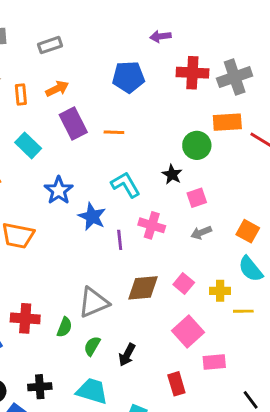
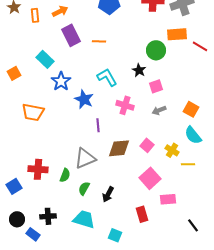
cyan rectangle: (28, 145) -> (45, 59), moved
purple line: (120, 240) -> (98, 125), moved
yellow cross: (220, 291) -> (172, 150), turned 32

